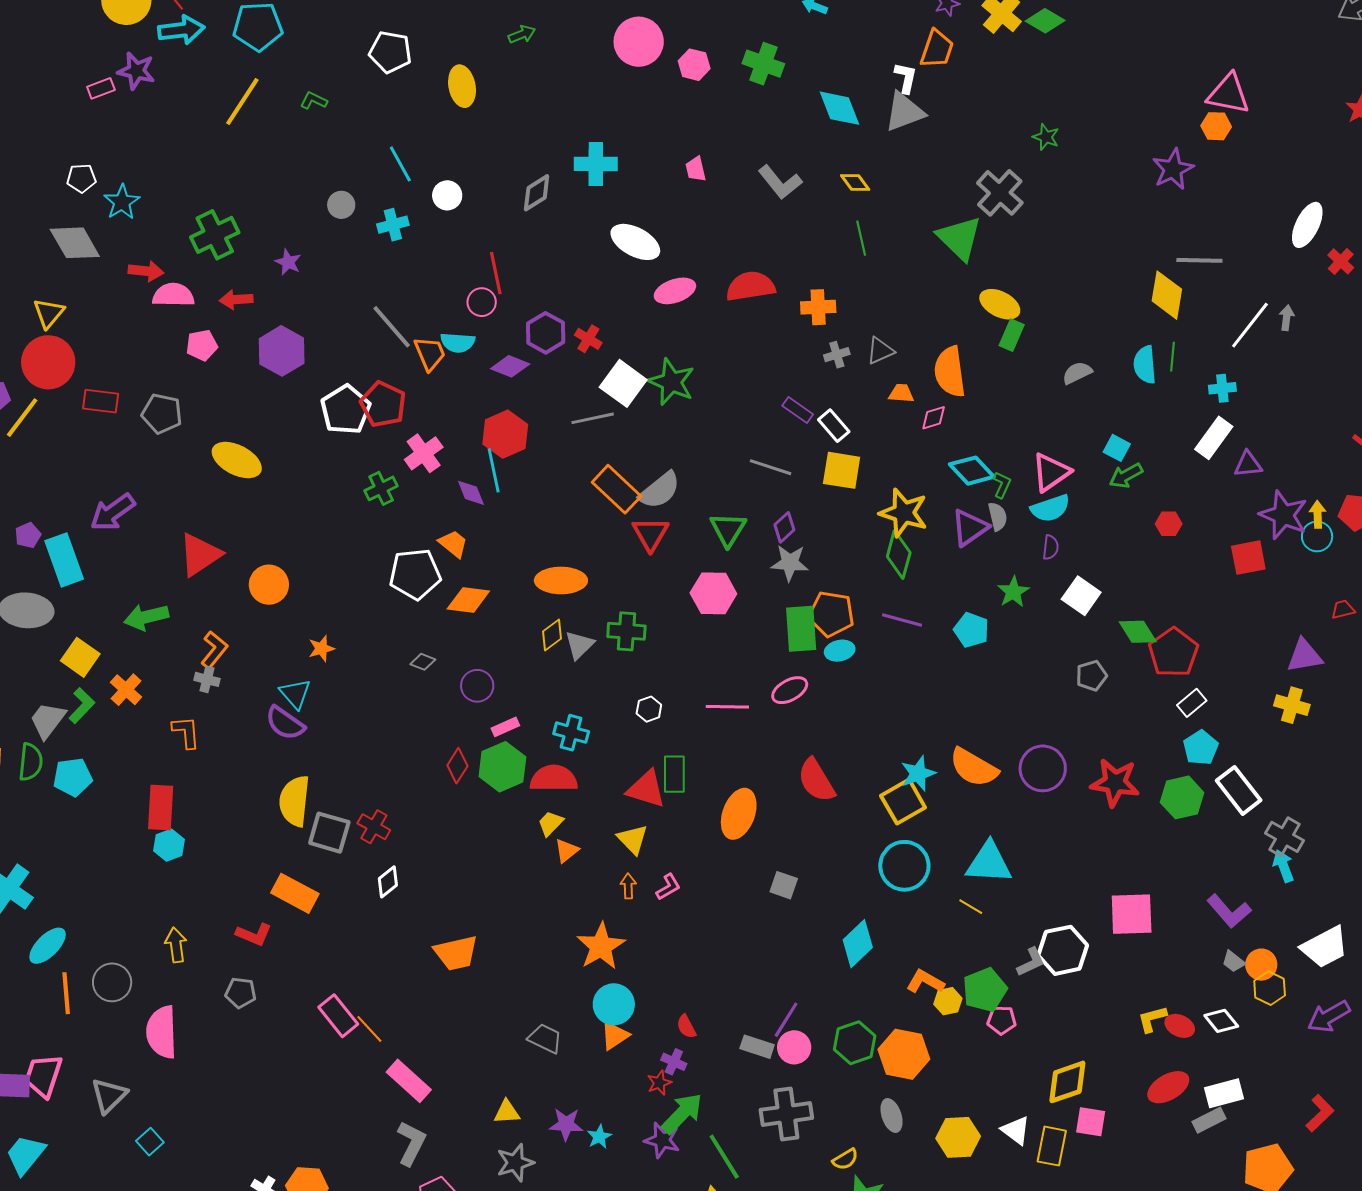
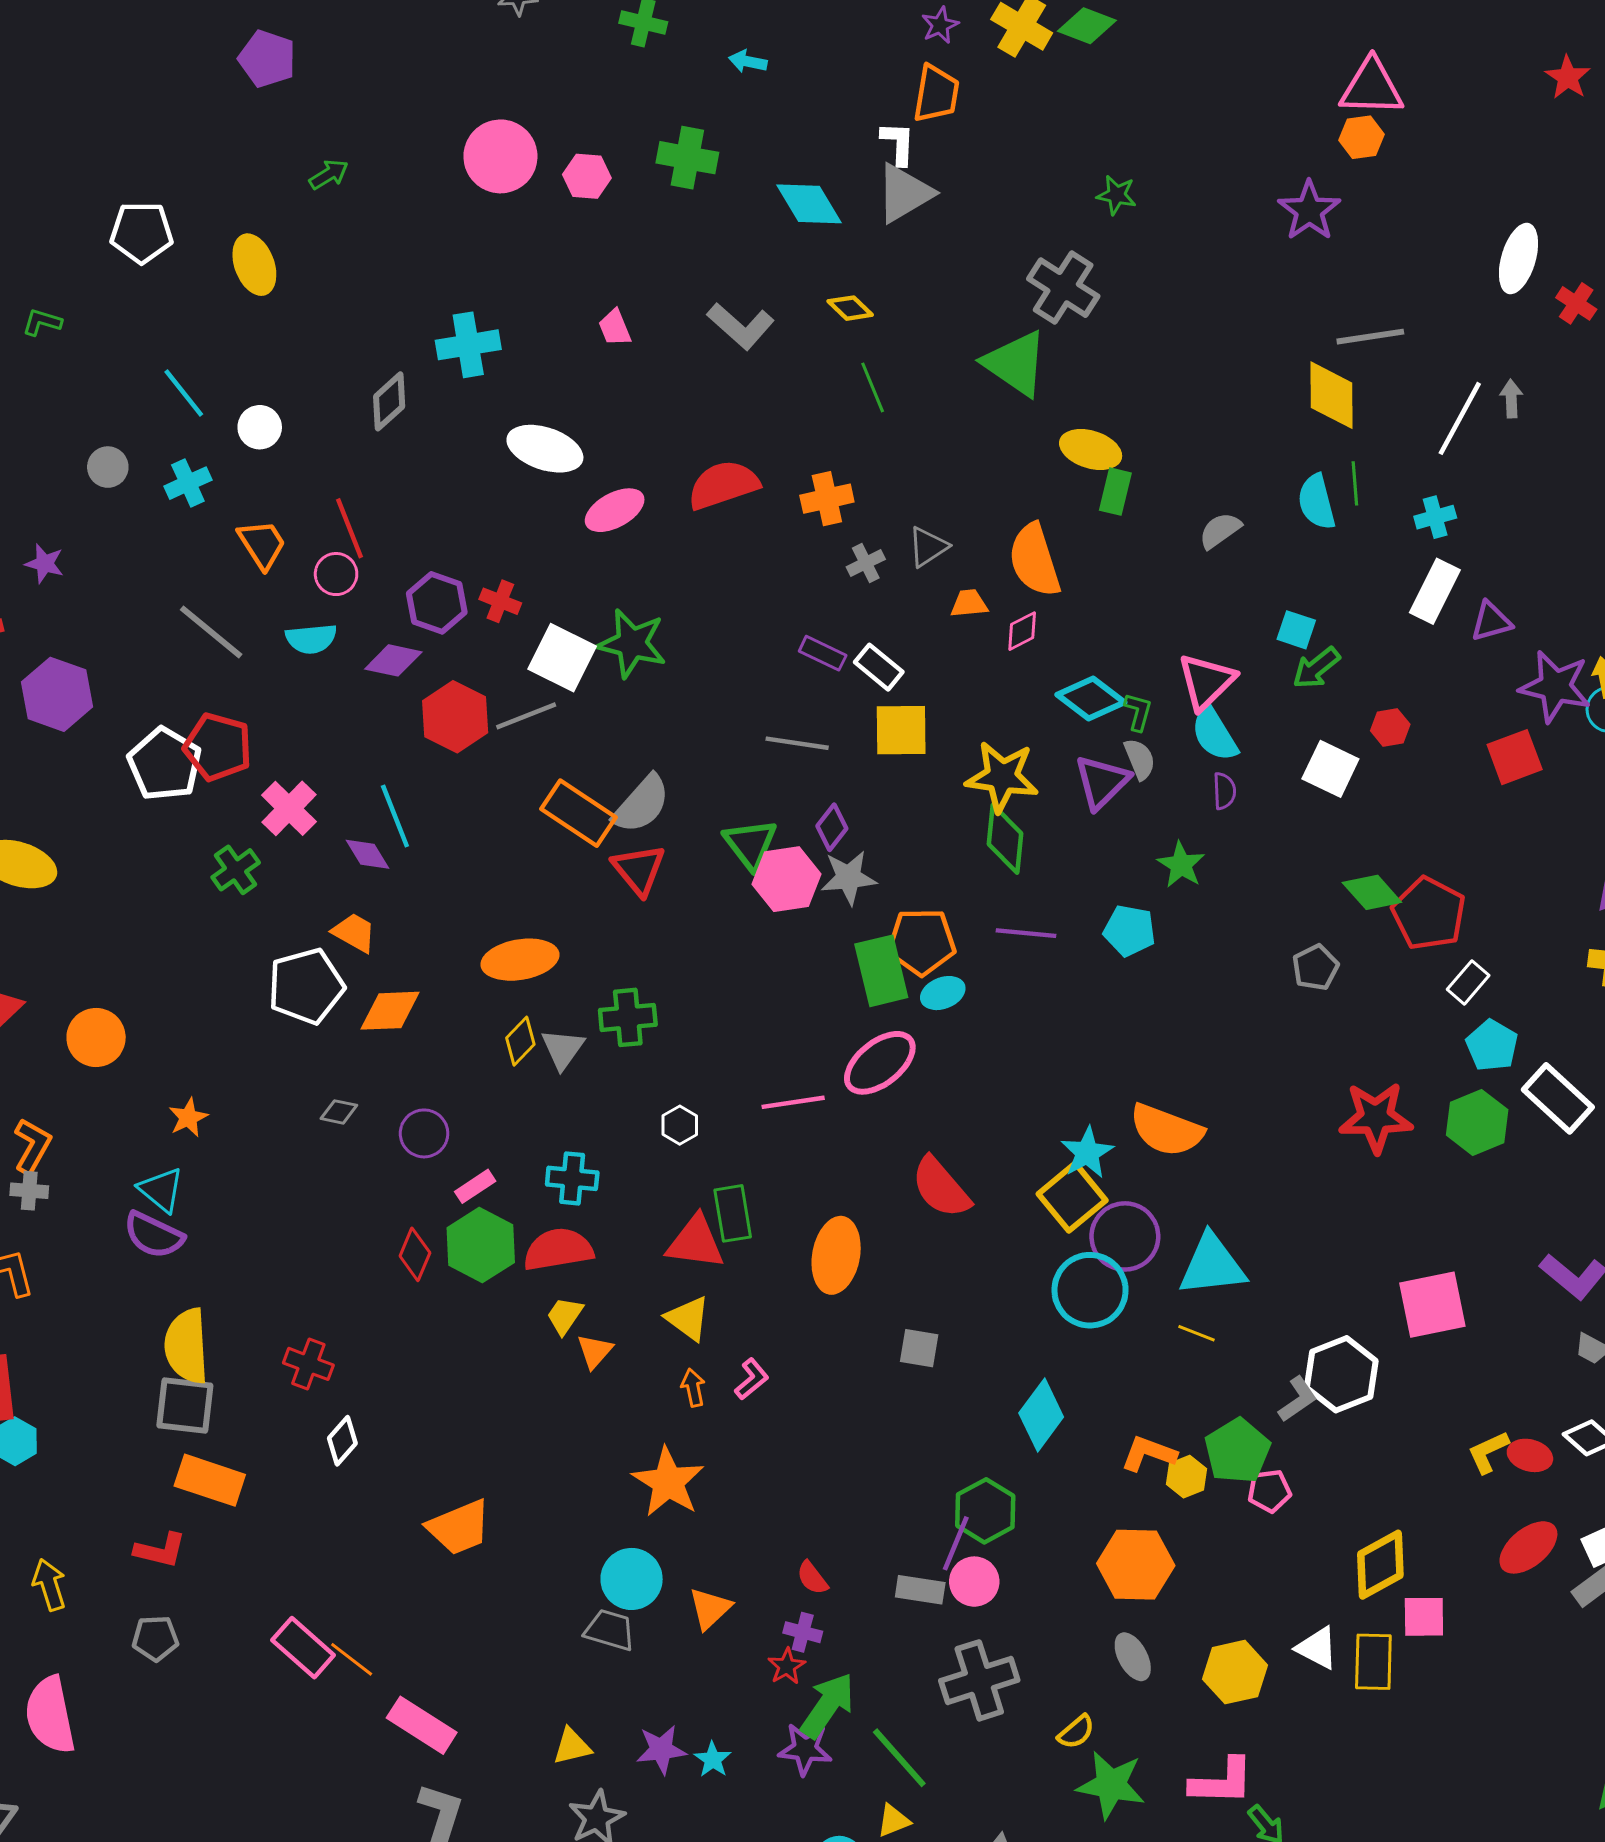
orange trapezoid: (430, 354) -> (262, 544), moved
red hexagon: (505, 434) -> (455, 717), moved
cyan semicircle: (1050, 508) -> (1214, 734), turned 87
pink hexagon: (713, 593) -> (787, 879), moved
white square: (1081, 596) -> (1330, 769), moved
pink ellipse: (790, 690) -> (880, 1063), size x1.4
purple circle: (1043, 768) -> (1125, 1236), moved
gray square: (329, 833) -> (185, 1406), moved
cyan circle: (614, 1004) -> (632, 1579), moved
green hexagon: (855, 1043) -> (985, 1511), moved

